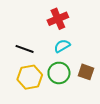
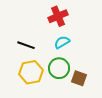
brown square: (86, 72) -> (79, 78), moved

